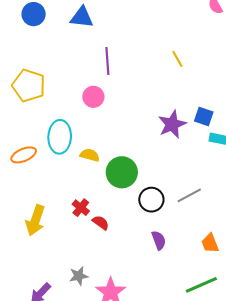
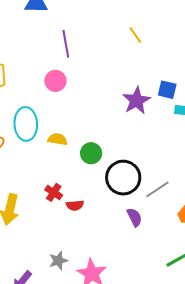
green circle: (122, 172) -> (91, 153), size x0.7
gray line: (189, 195) -> (157, 189), moved
black circle: (151, 200) -> (123, 178), size x1.4
red semicircle: (101, 223) -> (75, 205), turned 144

